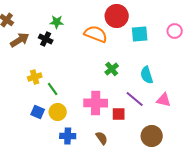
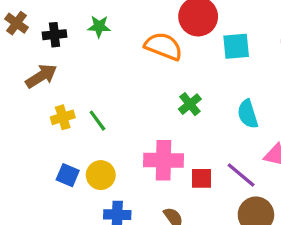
black cross: (46, 39) -> (54, 35), moved, turned -32
brown arrow: (20, 40) -> (41, 76), moved
green line: (53, 89) -> (97, 121), moved
purple line: (135, 99) -> (241, 175), moved

